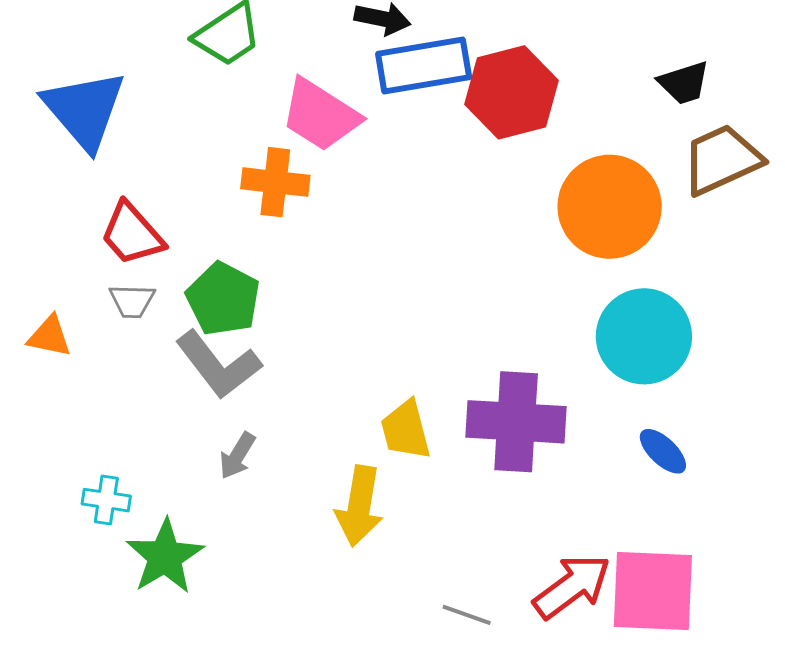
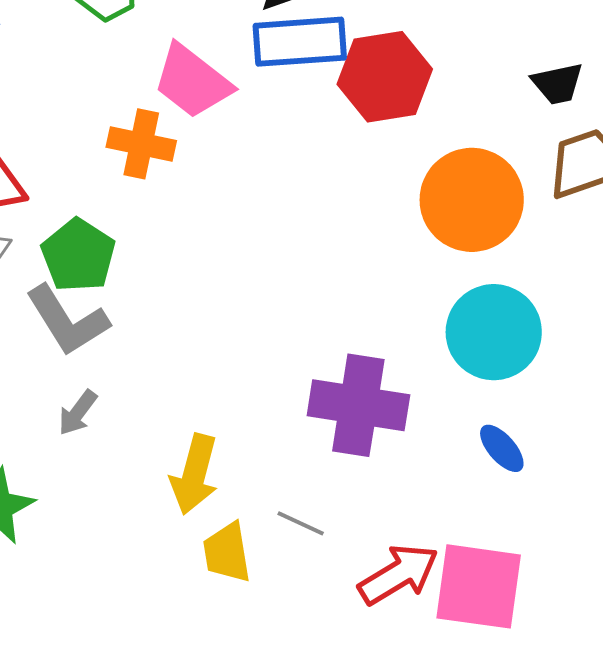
yellow trapezoid: (406, 430) -> (227, 553), moved
gray line: (467, 615) -> (301, 523), moved

